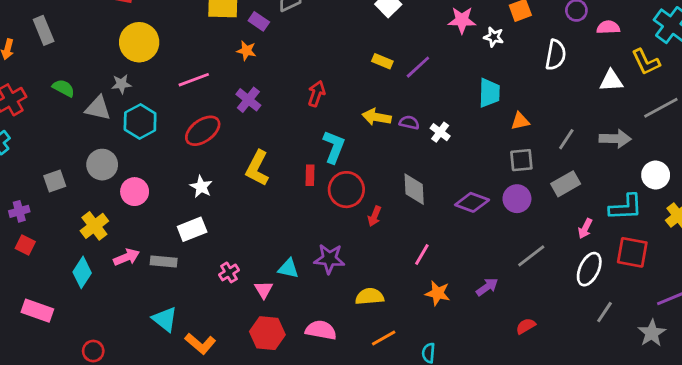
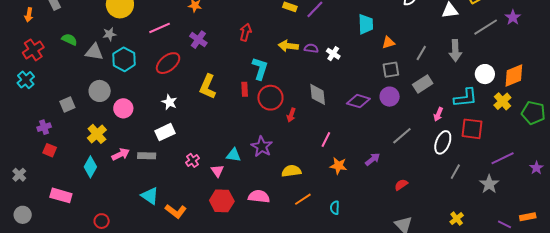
gray arrow: (615, 139) -> (455, 51), turned 90
purple star: (329, 259) -> (262, 147), turned 30

